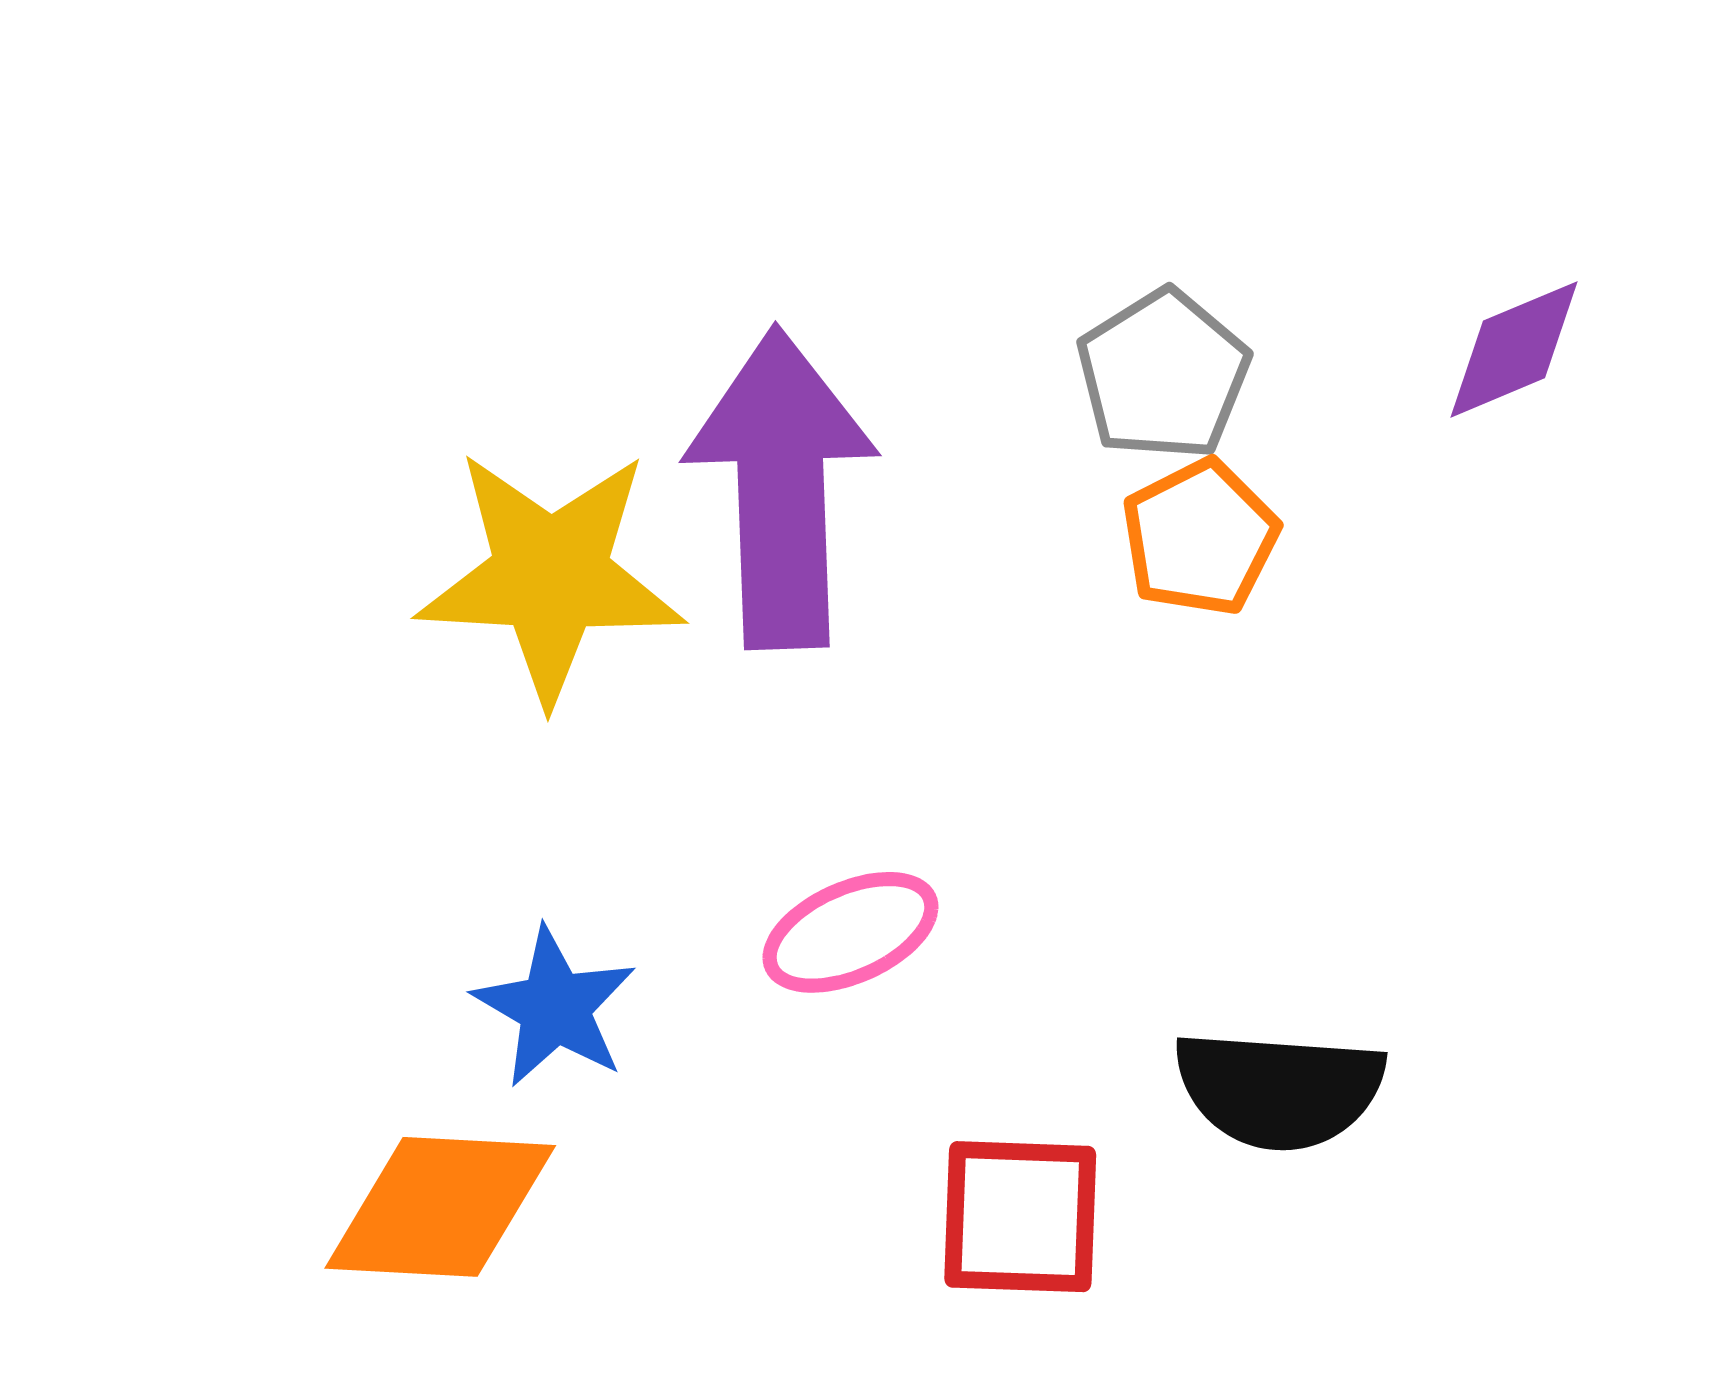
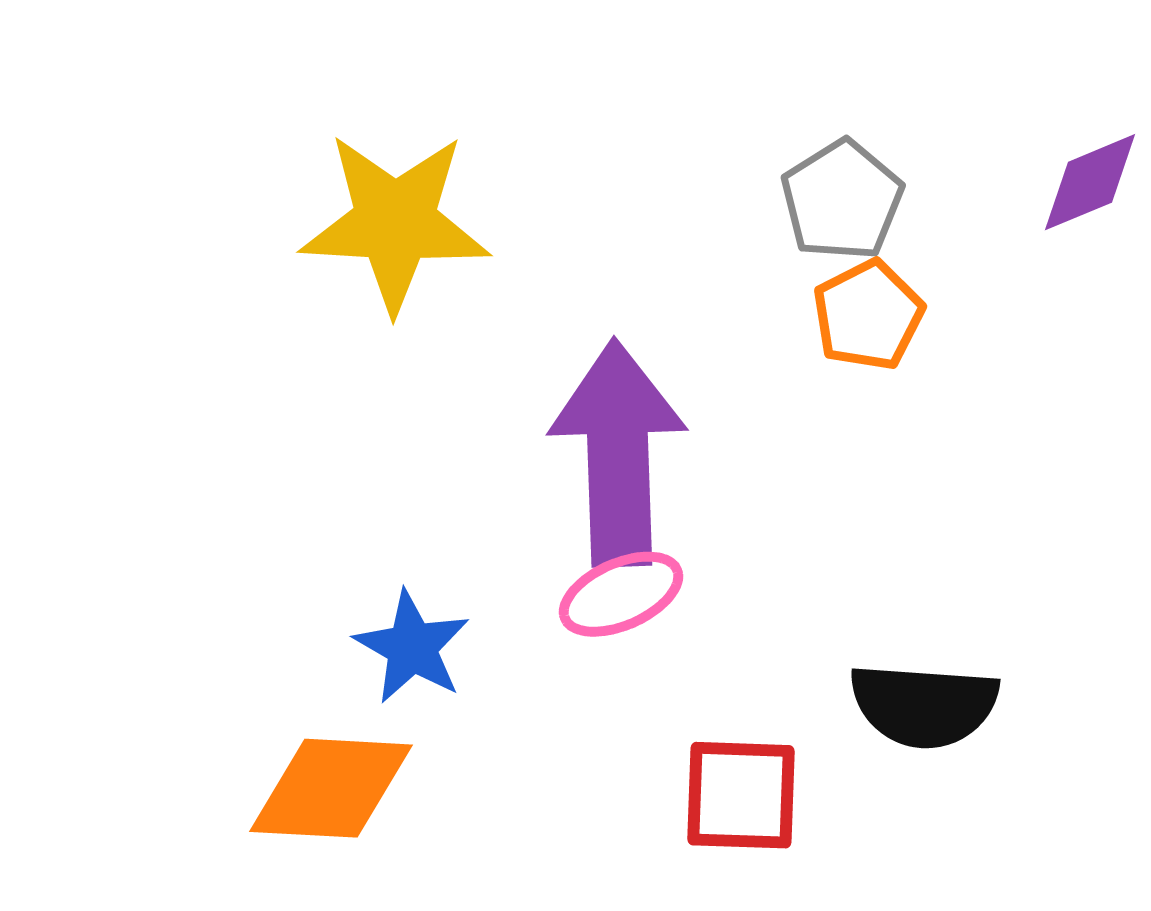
purple arrow: (781, 488) -> (618, 453), moved
yellow star: (551, 576) -> (395, 222), moved

